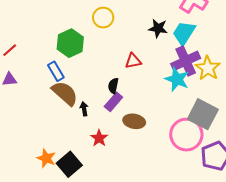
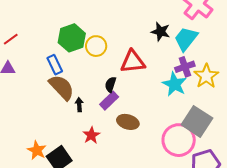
yellow circle: (103, 18) -> (96, 46), moved
red triangle: (133, 61) -> (133, 62), size x1.5
purple cross: (186, 61) -> (185, 67), size x0.7

